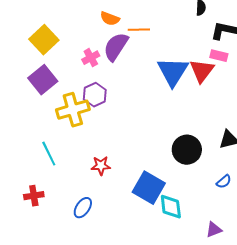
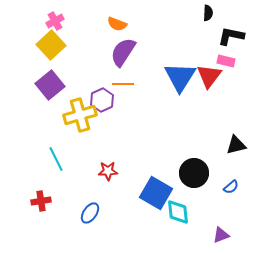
orange line: (139, 30) -> (123, 84), moved
pink cross: (91, 58) -> (55, 21), moved
black circle: (187, 150) -> (194, 173), moved

